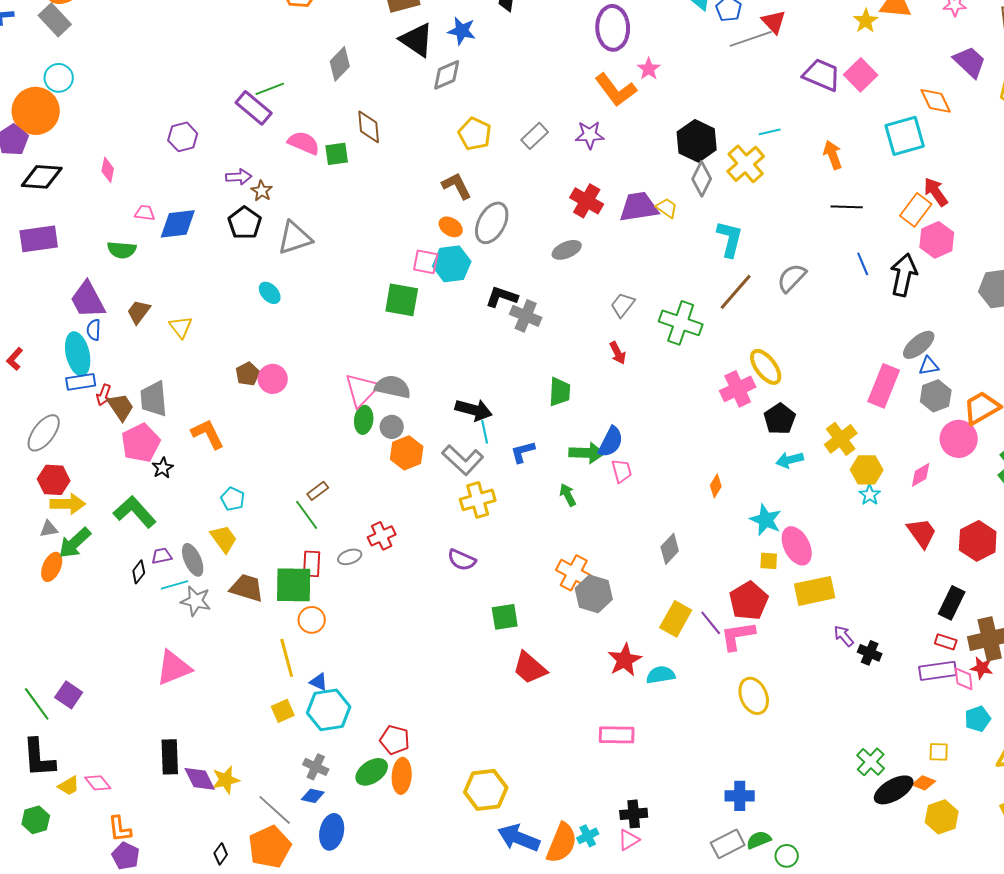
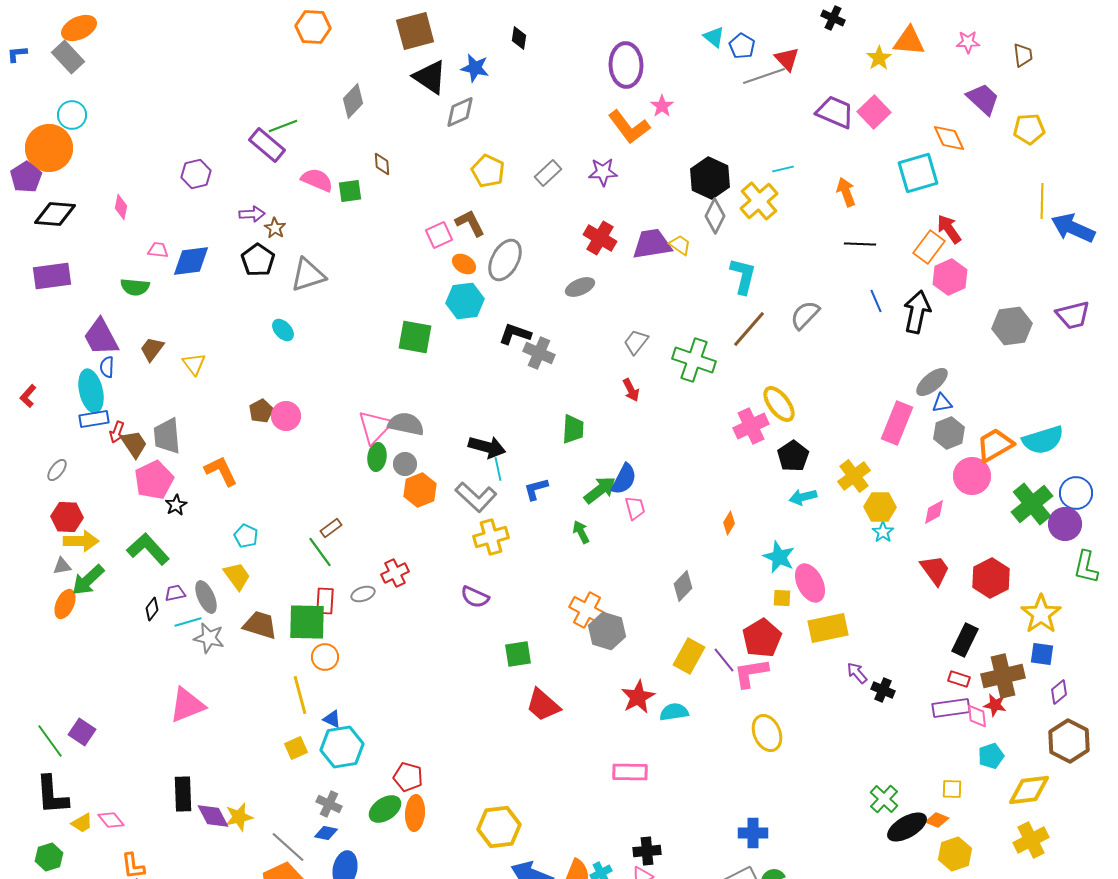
brown diamond: (369, 127) -> (382, 164), size x0.7
pink square: (426, 262) -> (439, 235), moved, turned -36
gray ellipse: (44, 433) -> (57, 470), size x0.6
green arrow: (587, 453) -> (600, 490), turned -40

